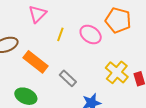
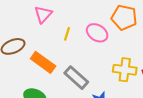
yellow cross: (117, 72) -> (125, 70), turned -30
gray rectangle: (68, 78) -> (76, 78), size x1.4

